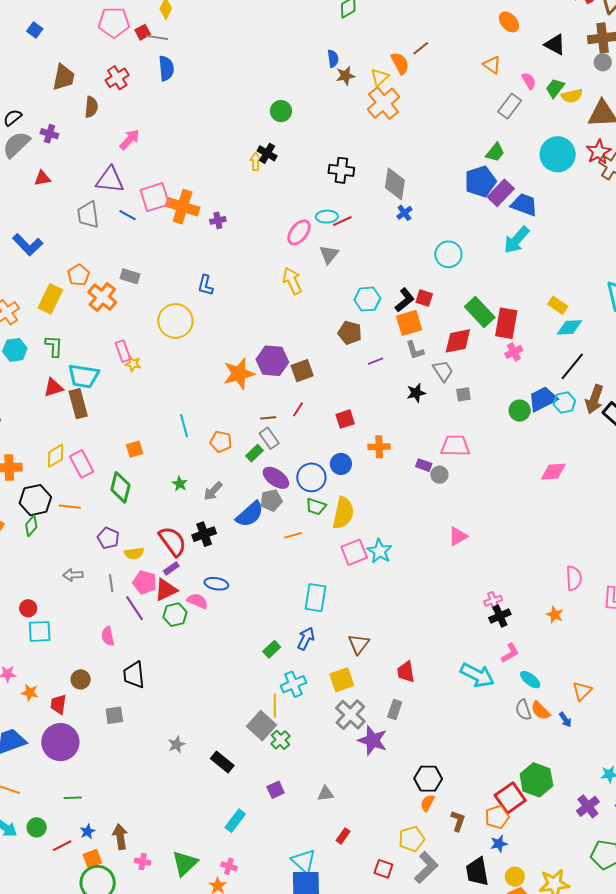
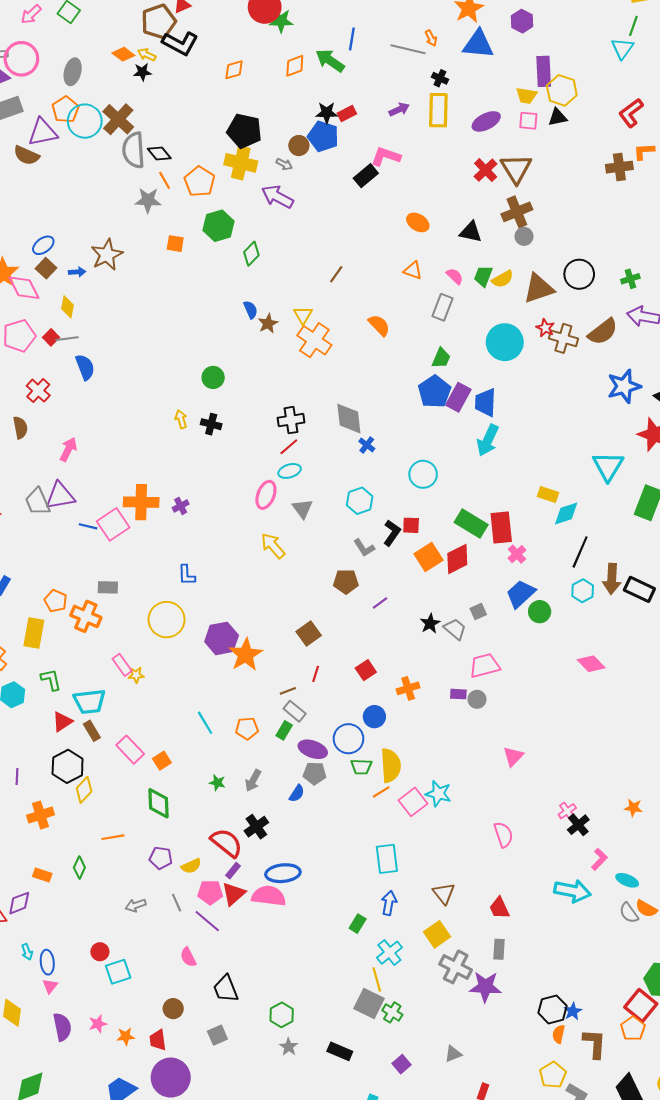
orange semicircle: (400, 63) -> (379, 325), moved
red star: (599, 152) -> (545, 328), size x0.7
yellow arrow: (256, 162) -> (181, 419), moved
pink square: (155, 197) -> (113, 524), moved
blue trapezoid: (524, 205) -> (485, 403), turned -92
gray trapezoid: (88, 215) -> (38, 502), moved
red line: (342, 221) -> (289, 447), moved
cyan hexagon: (367, 299) -> (360, 501), moved
orange square: (409, 323) -> (429, 557), moved
gray L-shape: (415, 350) -> (364, 548), moved
purple hexagon: (272, 361) -> (222, 638), moved
gray trapezoid: (443, 371) -> (455, 629), moved
blue trapezoid: (543, 399) -> (521, 594), moved
brown rectangle: (78, 404) -> (92, 731), size x0.7
pink rectangle: (82, 464) -> (130, 750), moved
pink diamond: (553, 472) -> (591, 664), turned 64
black hexagon: (35, 500) -> (68, 766), moved
gray pentagon: (271, 500) -> (315, 773), turned 30
blue semicircle: (250, 514) -> (297, 793), size x0.6
orange line: (293, 535) -> (381, 792), moved
pink semicircle: (574, 578) -> (503, 835), moved
blue ellipse: (216, 584) -> (283, 873), size x1.4
pink semicircle: (197, 601) -> (269, 896), size x1.5
green hexagon: (175, 615) -> (282, 1015), moved
brown L-shape: (458, 821) -> (595, 1044), size x1.4
blue star: (499, 844) -> (573, 1011), moved

